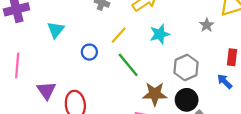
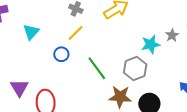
cyan star: (160, 34) -> (151, 44), moved
yellow line: (119, 35) -> (75, 33), moved
gray hexagon: (186, 67) -> (135, 69), moved

